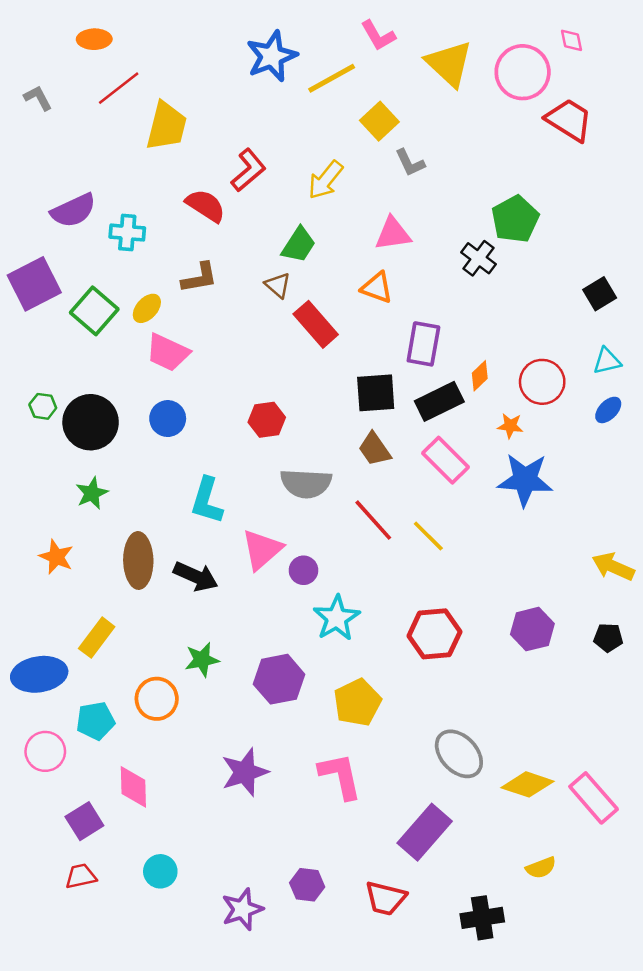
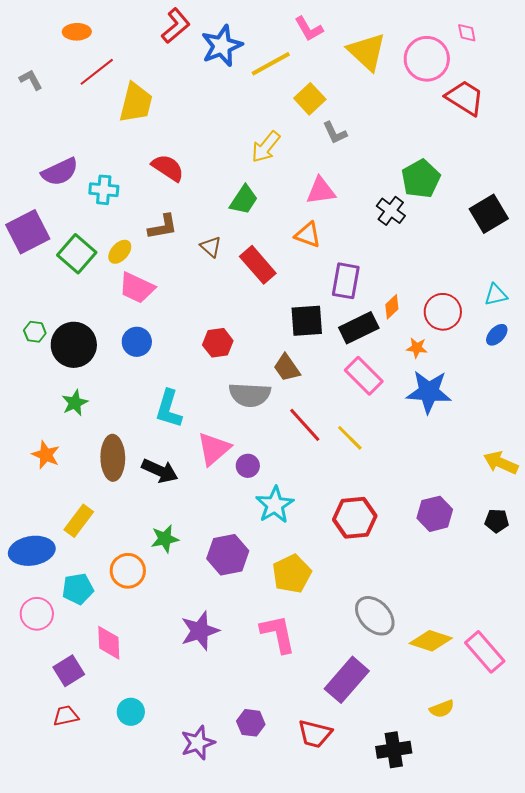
red L-shape: (248, 170) -> (176, 26), moved
brown triangle: (278, 285) -> (211, 247), moved
black square: (600, 294) -> (489, 214), moved, size x1.4
brown trapezoid: (374, 449) -> (287, 368), moved

